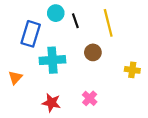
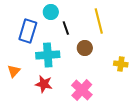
black line: (75, 21) -> (66, 28), moved
pink cross: (90, 98) -> (82, 90), size x1.5
red star: (51, 103) -> (44, 84), moved

